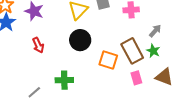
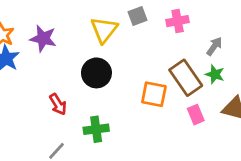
black circle: (80, 40) -> (96, 73), moved
red arrow: (38, 45) -> (58, 104), moved

